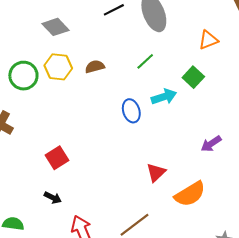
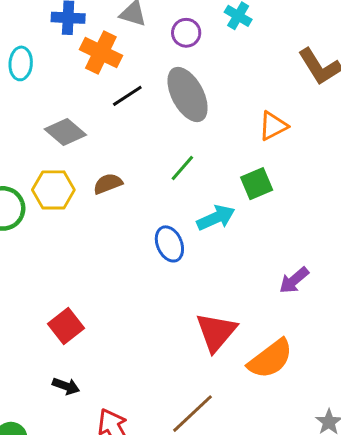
gray diamond: (55, 27) -> (65, 132), moved
green square: (193, 77) -> (257, 184), turned 30
red triangle: (156, 172) -> (216, 332), size x1.4

